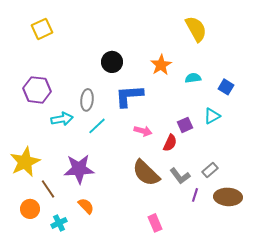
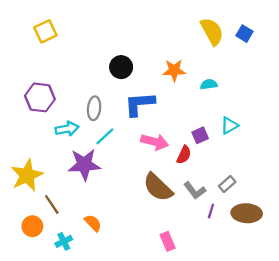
orange star: (161, 65) -> (174, 70), turned 30
blue square: (226, 87) -> (244, 34), moved
pink arrow: (143, 131) -> (155, 142), size x1.4
purple star: (79, 169) -> (84, 165), moved

